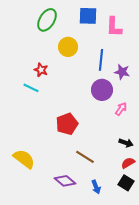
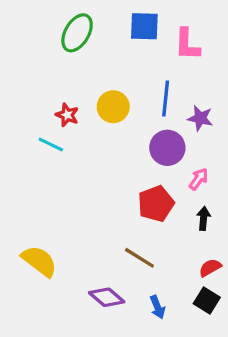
yellow circle: (68, 47) -> (113, 107), moved
red pentagon: (67, 124) -> (156, 204), moved
black arrow: (126, 143) -> (203, 218), moved, turned -104

